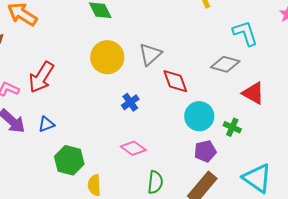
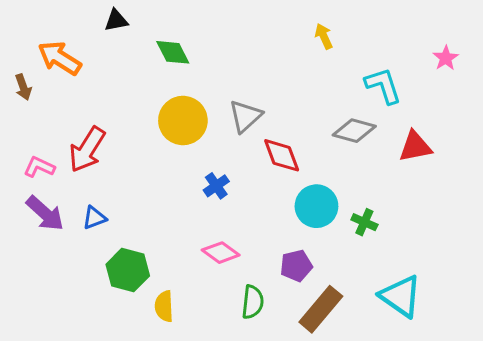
red triangle: (253, 93) -> (415, 147), moved, turned -40
purple pentagon: (205, 151) -> (296, 266), moved

